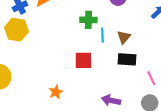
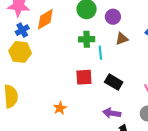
brown triangle: (124, 37) -> (122, 39), moved, turned 32
black rectangle: (127, 59) -> (114, 82), moved, turned 30

